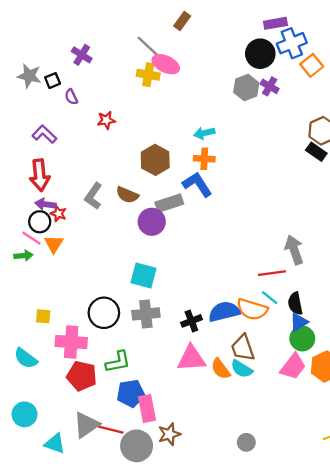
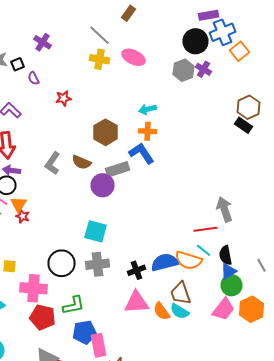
pink ellipse: (166, 64) -> (134, 57), moved
red star: (58, 214) -> (22, 216), moved

